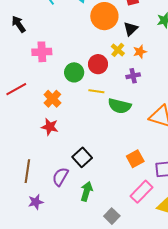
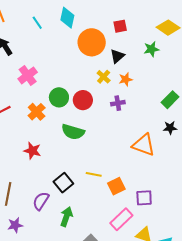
pink cross: (42, 52) -> (28, 75), turned -36
red circle: (98, 64) -> (83, 100), moved
yellow line: (96, 91) -> (94, 174), moved
orange cross: (52, 99) -> (37, 112), moved
green semicircle: (120, 106) -> (73, 132), moved

